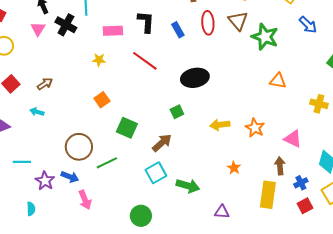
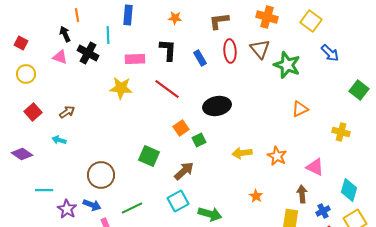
pink triangle: (38, 29) -> (60, 57), turned -42
yellow star: (99, 60) -> (121, 88), size x1.6
orange triangle: (278, 81) -> (300, 109), turned -36
orange square: (102, 100) -> (181, 128), moved
green line: (107, 163) -> (132, 208), moved

